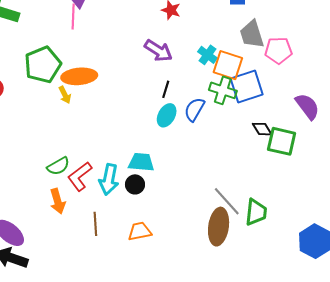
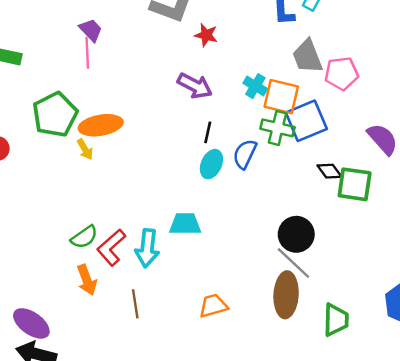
black circle: (135, 184) -> (296, 234), moved, size x1.5
green trapezoid: (256, 212) -> (336, 320), moved
orange trapezoid: (140, 231) -> (213, 306), moved

